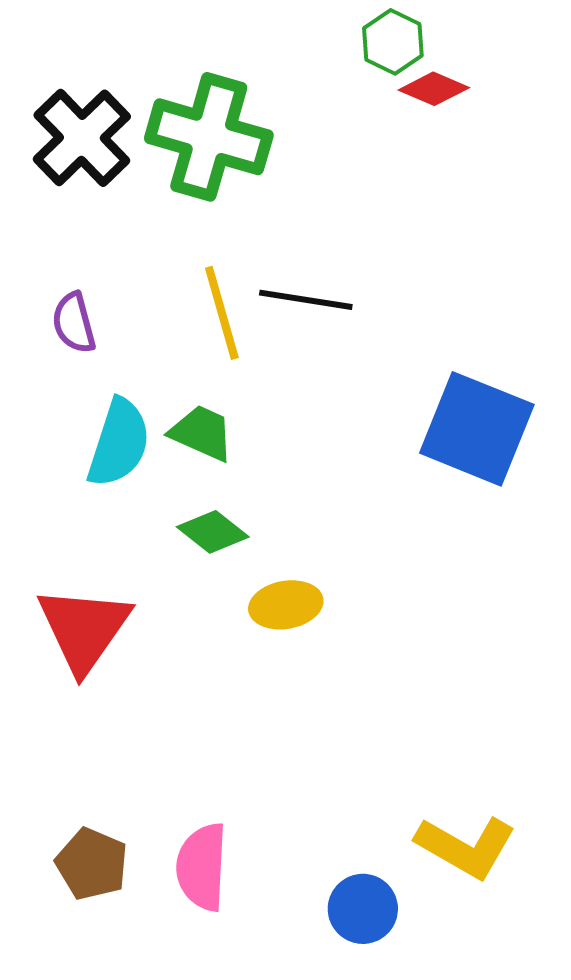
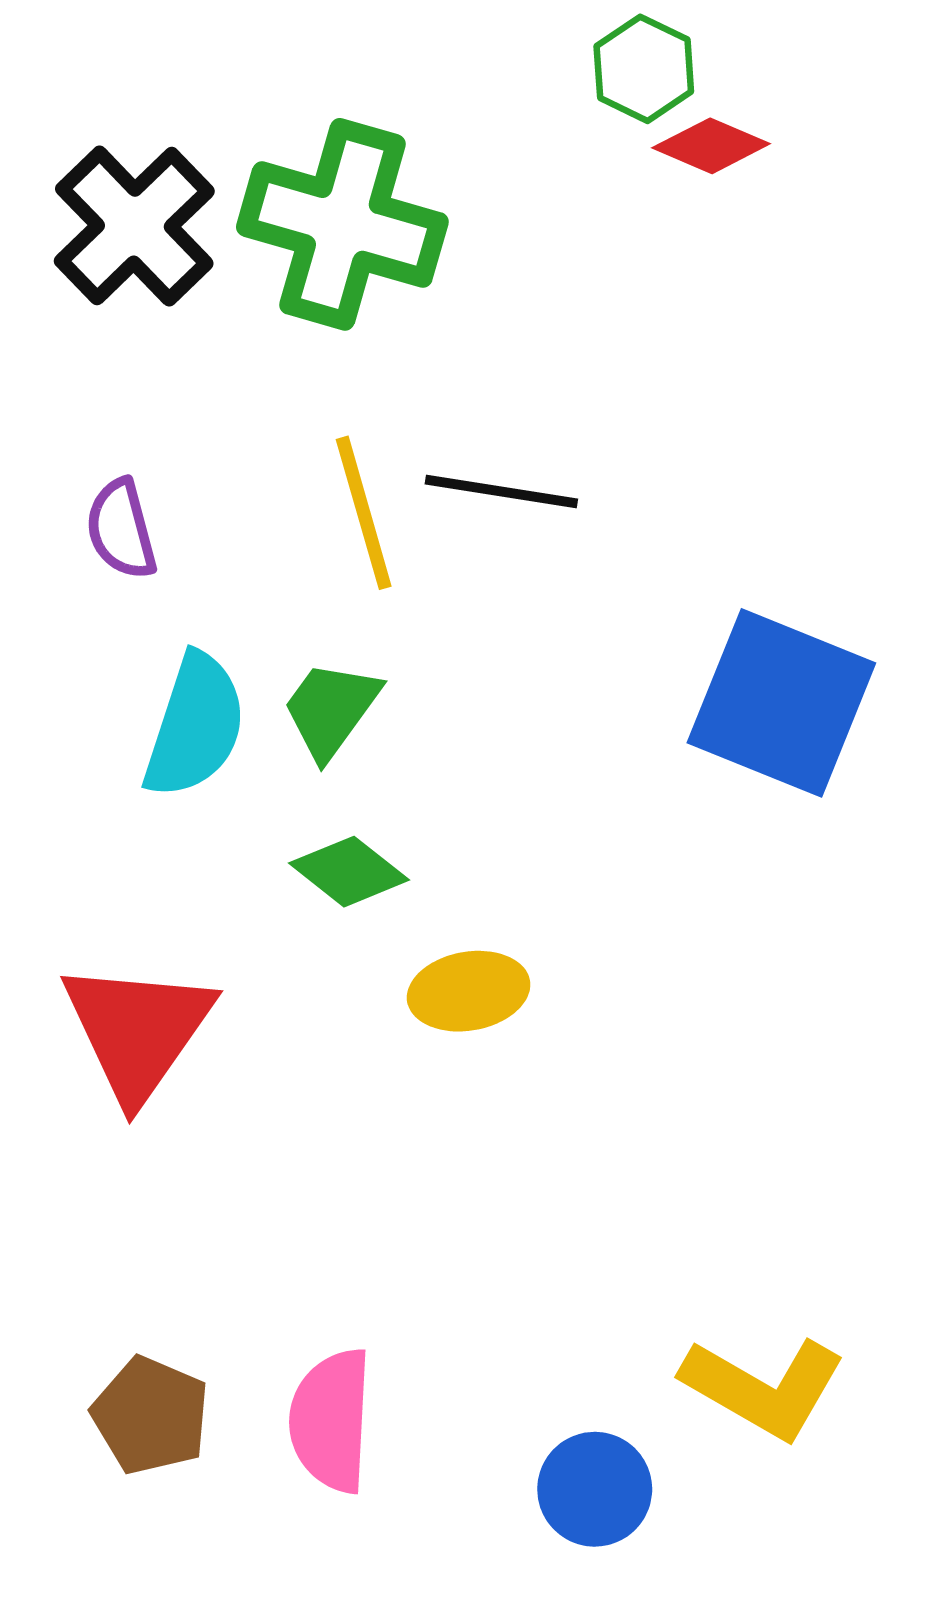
green trapezoid: (202, 433) -> (331, 709), turned -78

